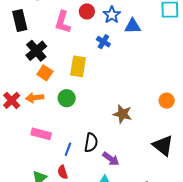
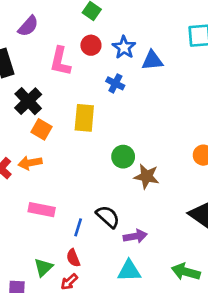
green circle: (67, 98) -> (123, 157), moved
black semicircle: (91, 143) -> (108, 217), turned -54
purple arrow: (111, 159) -> (135, 236), turned -42

